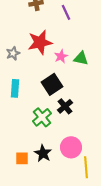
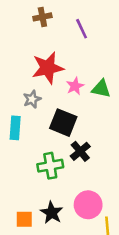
gray star: (13, 53) -> (32, 99), moved
black square: (52, 84) -> (63, 123), turned -35
green cross: (42, 117) -> (50, 166), turned 30

